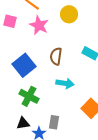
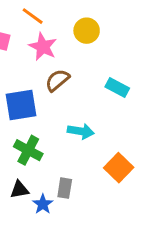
brown semicircle: (56, 56) -> (57, 80), moved, turned 42
blue square: (24, 65) -> (21, 105), turned 30

